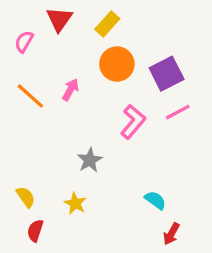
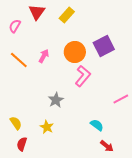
orange circle: (117, 64) -> (75, 52), moved
pink line: (178, 112) -> (121, 99), moved
red arrow: (171, 234) -> (107, 146), turned -80

